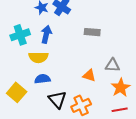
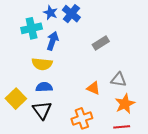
gray rectangle: (92, 32) -> (101, 43), turned -42
cyan cross: (20, 35) -> (32, 28), moved
black triangle: (57, 100) -> (42, 110), moved

